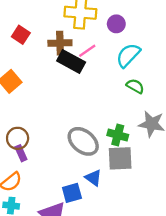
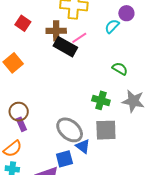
purple circle: (116, 24) -> (126, 13), moved
cyan semicircle: (128, 55) -> (112, 26), moved, size x0.7
green cross: (118, 135) -> (101, 100), moved
gray ellipse: (83, 141) -> (70, 130), moved

